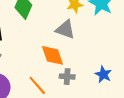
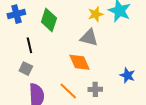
gray cross: (67, 77) -> (95, 89), moved

